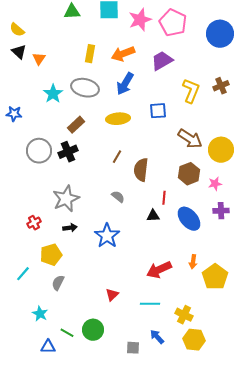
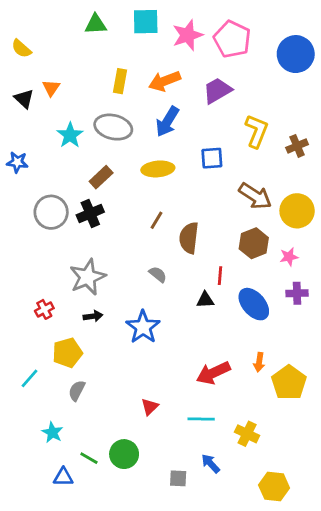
black triangle: (19, 52) -> (24, 99), moved
brown cross: (221, 86) -> (297, 146), moved
yellow hexagon: (194, 340) -> (274, 487), moved

